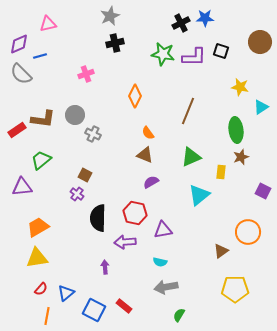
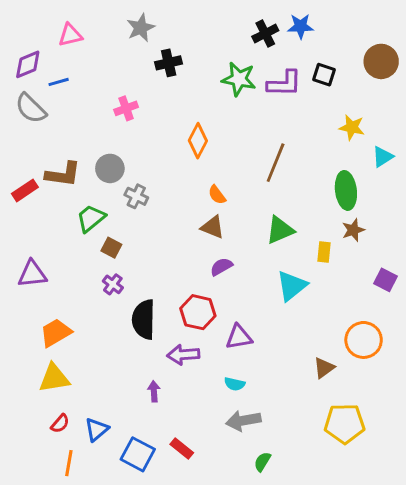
gray star: (110, 16) -> (141, 28), moved
green trapezoid: (41, 160) -> (91, 218), moved
brown square: (85, 175) -> (111, 248), moved

